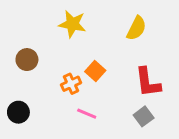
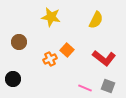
red L-shape: (148, 82) -> (104, 58), turned -45
pink line: (87, 114) -> (85, 88), moved
gray square: (144, 116) -> (108, 86), moved, turned -32

